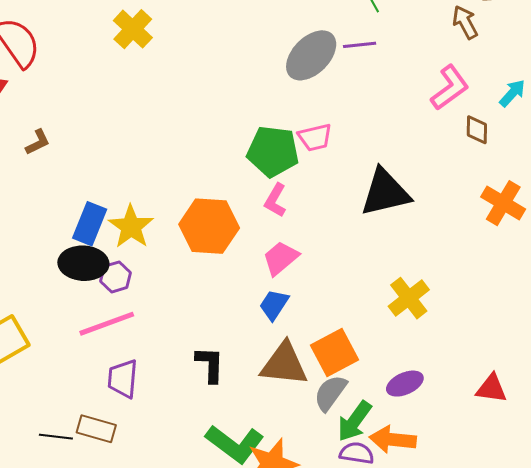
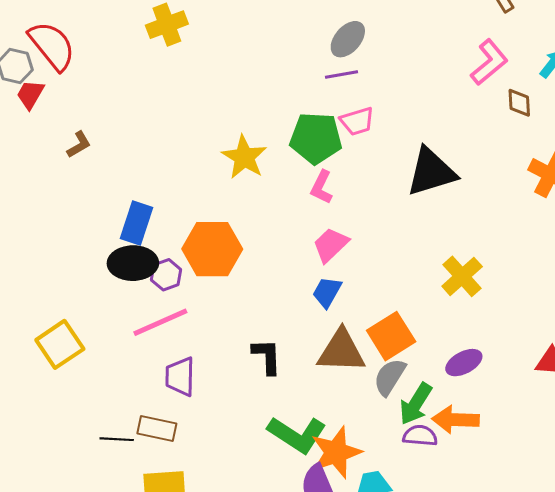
yellow cross: (133, 29) -> (167, 25), turned 30
purple line: (360, 45) -> (342, 75), moved
gray ellipse: (311, 55) -> (348, 39), size x0.7
orange hexagon: (209, 226) -> (212, 249), moved
yellow star: (131, 227) -> (244, 157), moved

